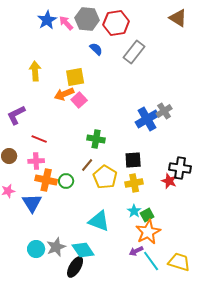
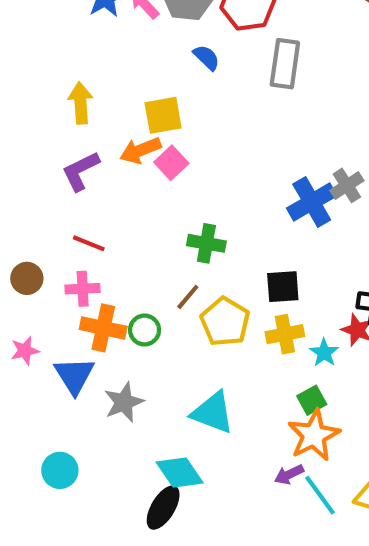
gray rectangle: (134, 52) -> (285, 64), turned -30
purple L-shape: (16, 115) -> (81, 171), moved
cyan star: (134, 211) -> (324, 353), moved
gray star: (56, 247) -> (124, 402), moved
cyan circle: (36, 249) -> (60, 470), moved

